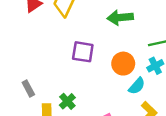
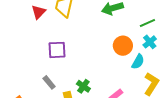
purple square: (83, 52) -> (57, 50), moved

